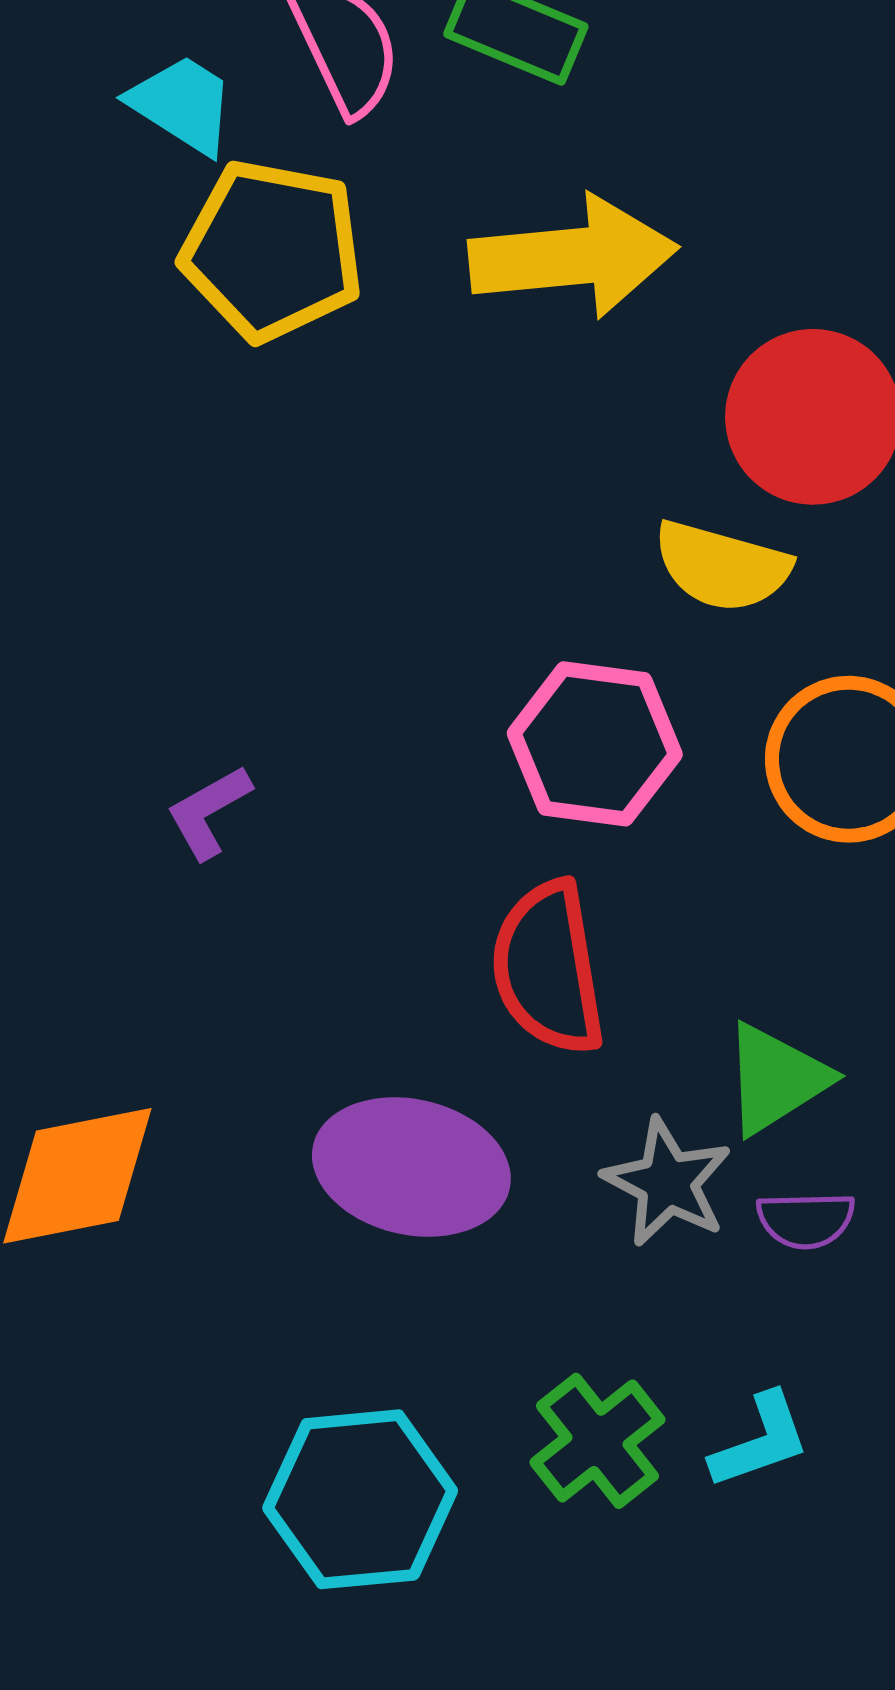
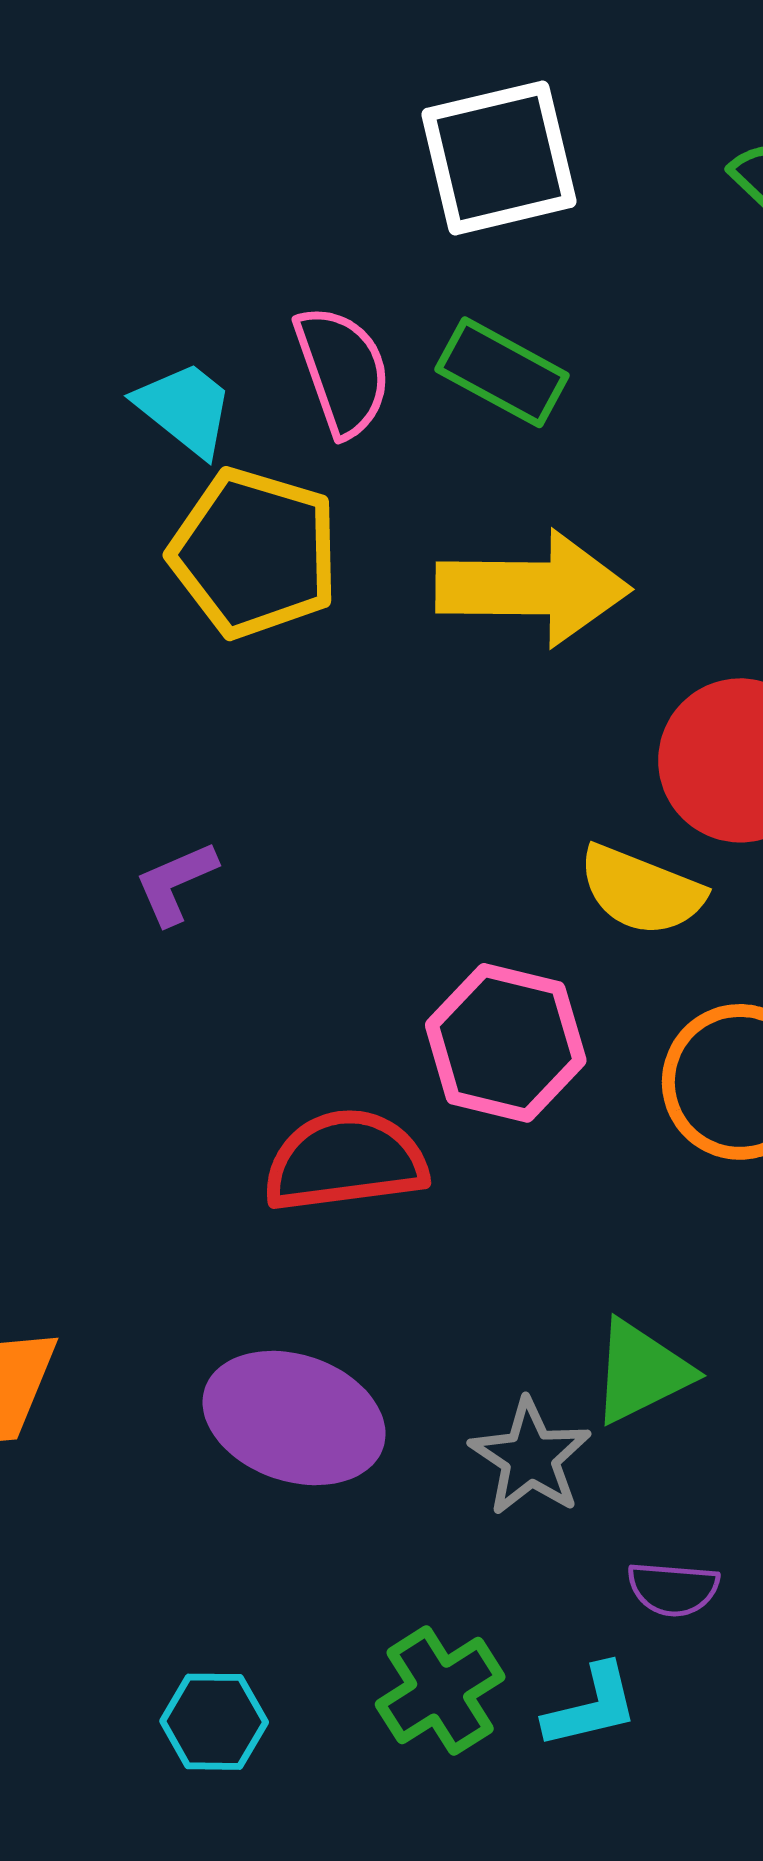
purple L-shape: (209, 812) -> (176, 883), moved
red semicircle: (548, 968) -> (345, 1161), moved, turned 86
purple semicircle: (806, 1220) -> (673, 1589), moved
cyan hexagon: (360, 1499) -> (214, 1722), size x0.6

